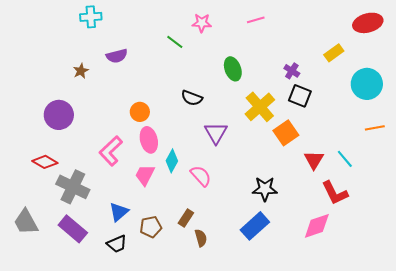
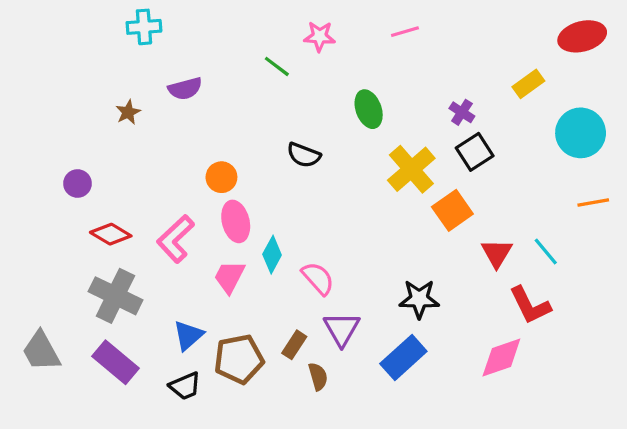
black square: (300, 96) -> (475, 152), turned 35
purple circle: (59, 115) -> (78, 183), moved, size x0.6
purple triangle: (216, 133) -> (342, 329), moved
red diamond: (45, 162) -> (111, 234), moved
brown pentagon: (151, 227) -> (239, 359), size x1.4

